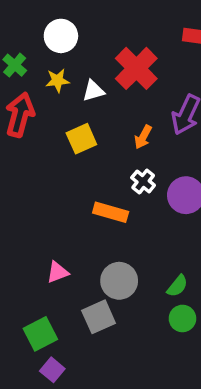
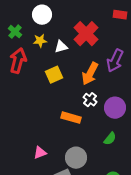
orange arrow: (143, 137) -> (90, 74), size x1.6
green semicircle: (177, 286) -> (110, 139), moved

